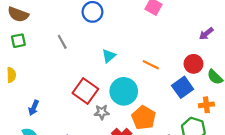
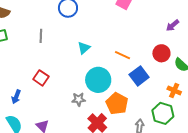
gray line: (62, 42) -> (41, 36), turned 32
blue square: (183, 87) -> (139, 76), moved
red square: (85, 91) -> (41, 78), moved, size x0.7
orange cross: (206, 105) -> (174, 90), turned 32

